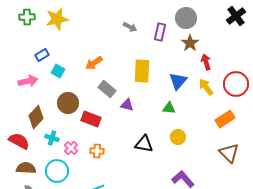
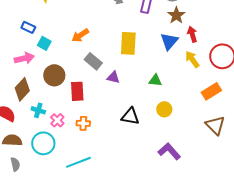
blue rectangle: (42, 55) -> (28, 27), turned 56
pink arrow: (28, 81) -> (24, 58), moved
blue triangle: (178, 81) -> (169, 41), moved
red rectangle: (91, 119) -> (77, 91), turned 66

